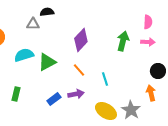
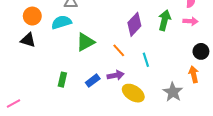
purple diamond: (81, 40) -> (134, 24), moved
cyan semicircle: (24, 55) -> (61, 22), moved
green rectangle: (16, 94) -> (62, 80), moved
yellow ellipse: (106, 111) -> (133, 93), moved

